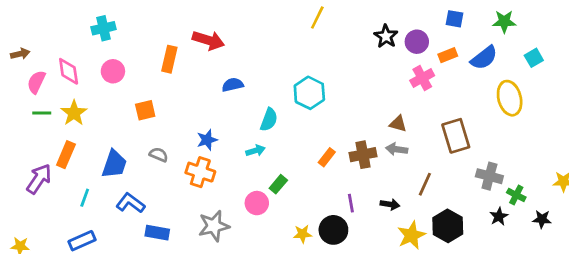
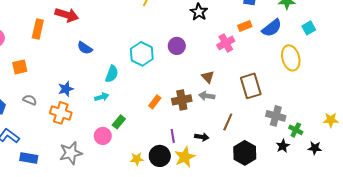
purple circle: (417, 42) -> (177, 46), moved
blue semicircle: (233, 85) -> (85, 48), turned -133
brown triangle: (398, 124) -> (208, 77), turned 32
yellow star: (411, 235) -> (185, 157), moved

